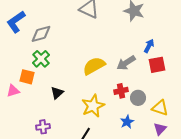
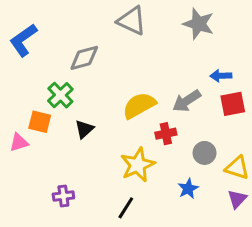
gray diamond: (41, 34) -> (84, 58), moved
blue arrow: (149, 46) -> (221, 76), turned -120
red cross: (121, 91) -> (166, 134), moved
black triangle: (57, 93) -> (84, 129), moved

